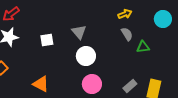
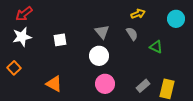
gray triangle: (79, 32) -> (102, 32), moved
gray semicircle: (127, 34) -> (132, 34), moved
green triangle: (143, 47) -> (156, 47), turned 32

